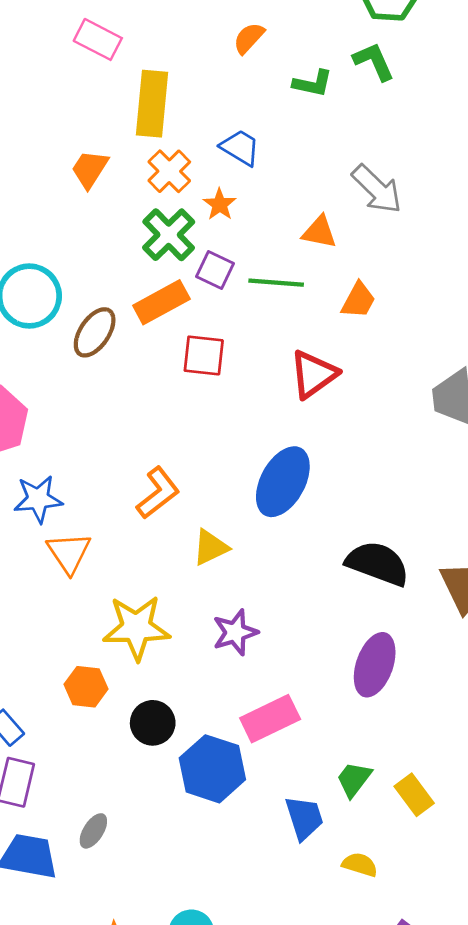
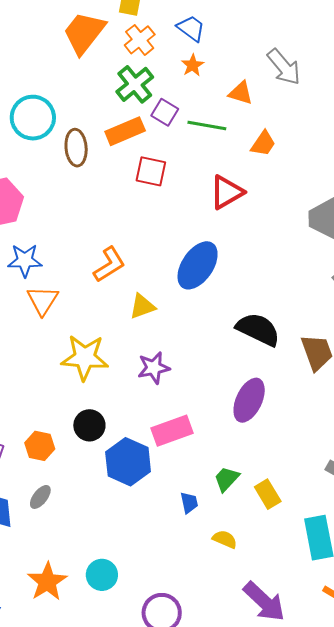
orange trapezoid: (90, 169) -> (84, 33), size x1.6
orange star: (220, 204) -> (193, 65), moved
brown ellipse: (95, 332) -> (76, 148), turned -45
orange hexagon: (86, 687) -> (40, 446), moved
blue trapezoid: (304, 818) -> (189, 503), size x0.7

